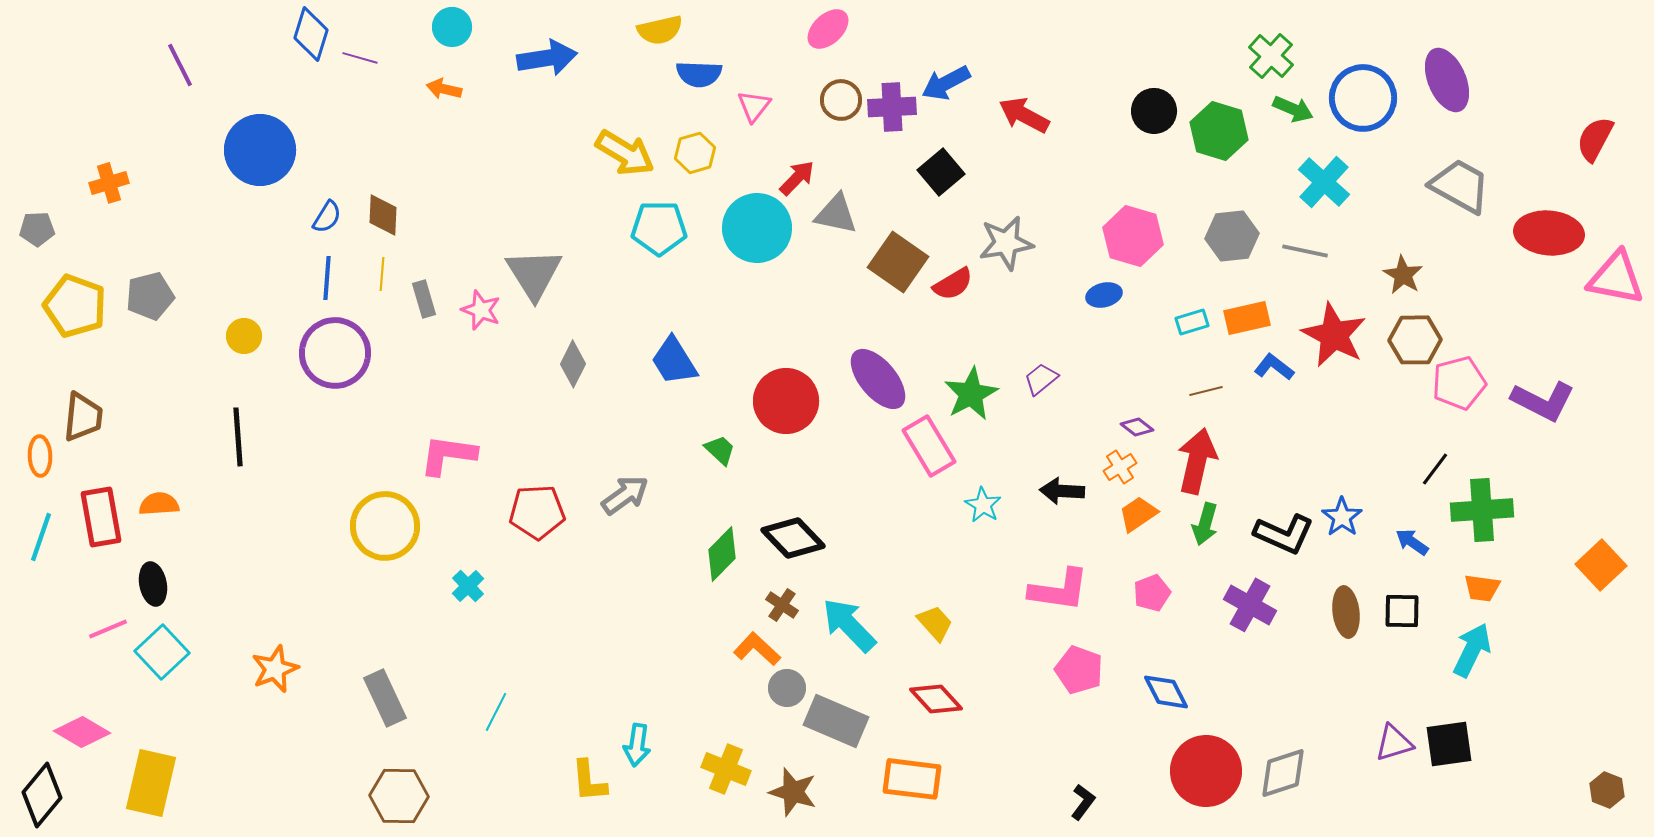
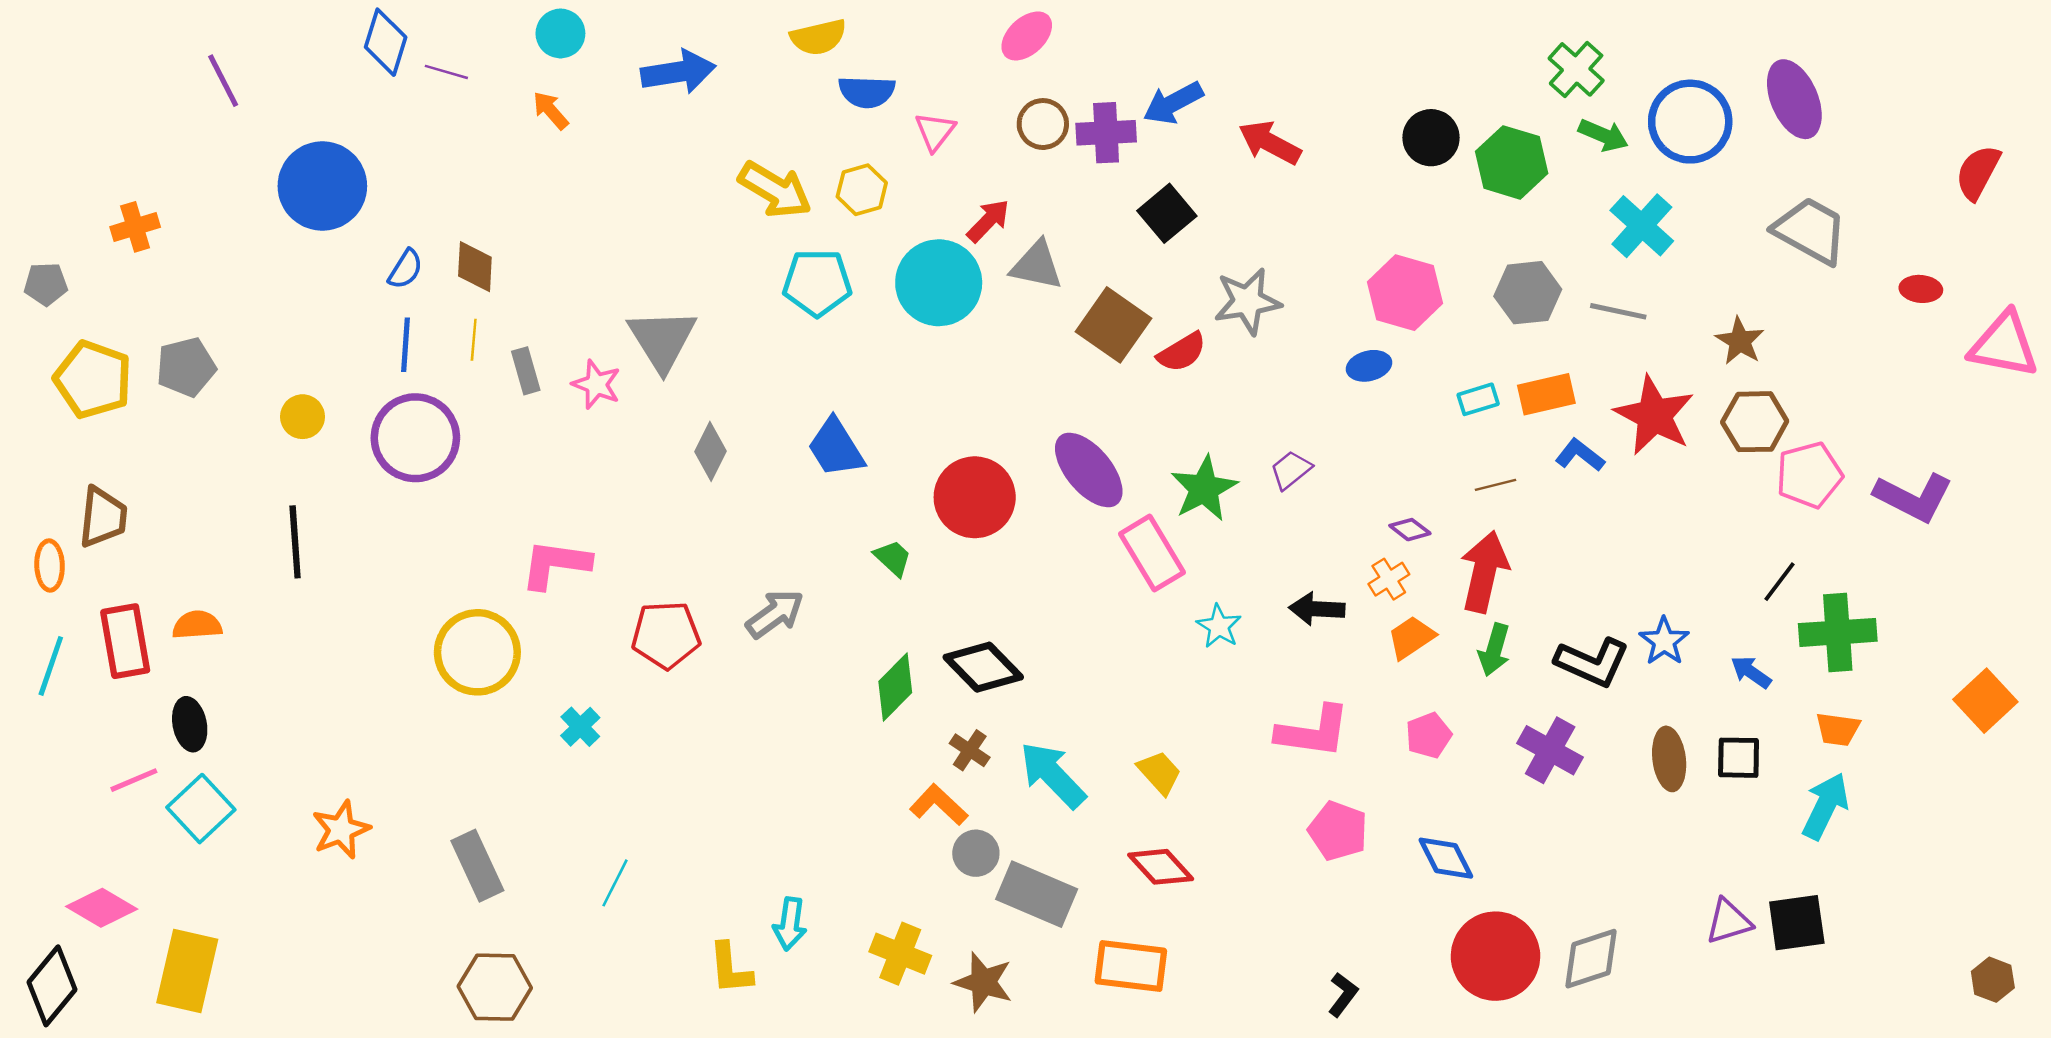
orange arrow: (444, 89) -> (551, 110), turned 36
red ellipse: (1549, 233) -> (1921, 289), size x0.5

